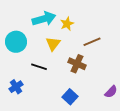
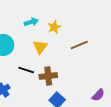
cyan arrow: (44, 19) -> (31, 22), size x0.6
brown cross: (77, 64) -> (48, 76), moved, turned -30

